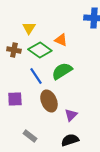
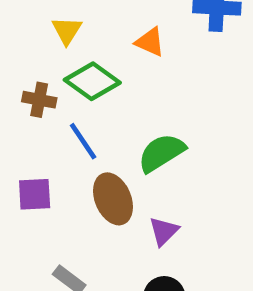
orange triangle: (61, 40) -> (150, 42), moved
brown cross: (14, 50) -> (39, 100), moved
green semicircle: (62, 71) -> (161, 153), moved

